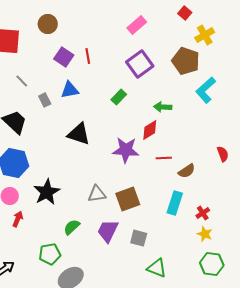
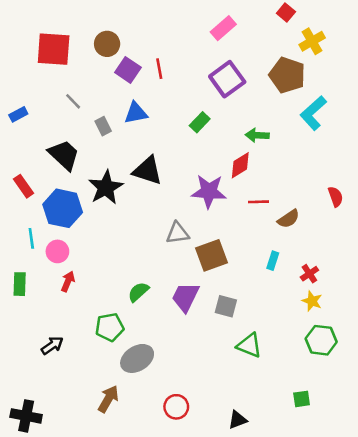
brown circle: (48, 24) -> (107, 44), moved
black star: (47, 192) -> (106, 187), moved
gray triangle: (97, 194) -> (178, 233), moved
cyan rectangle: (175, 203) -> (273, 261), size x0.6

